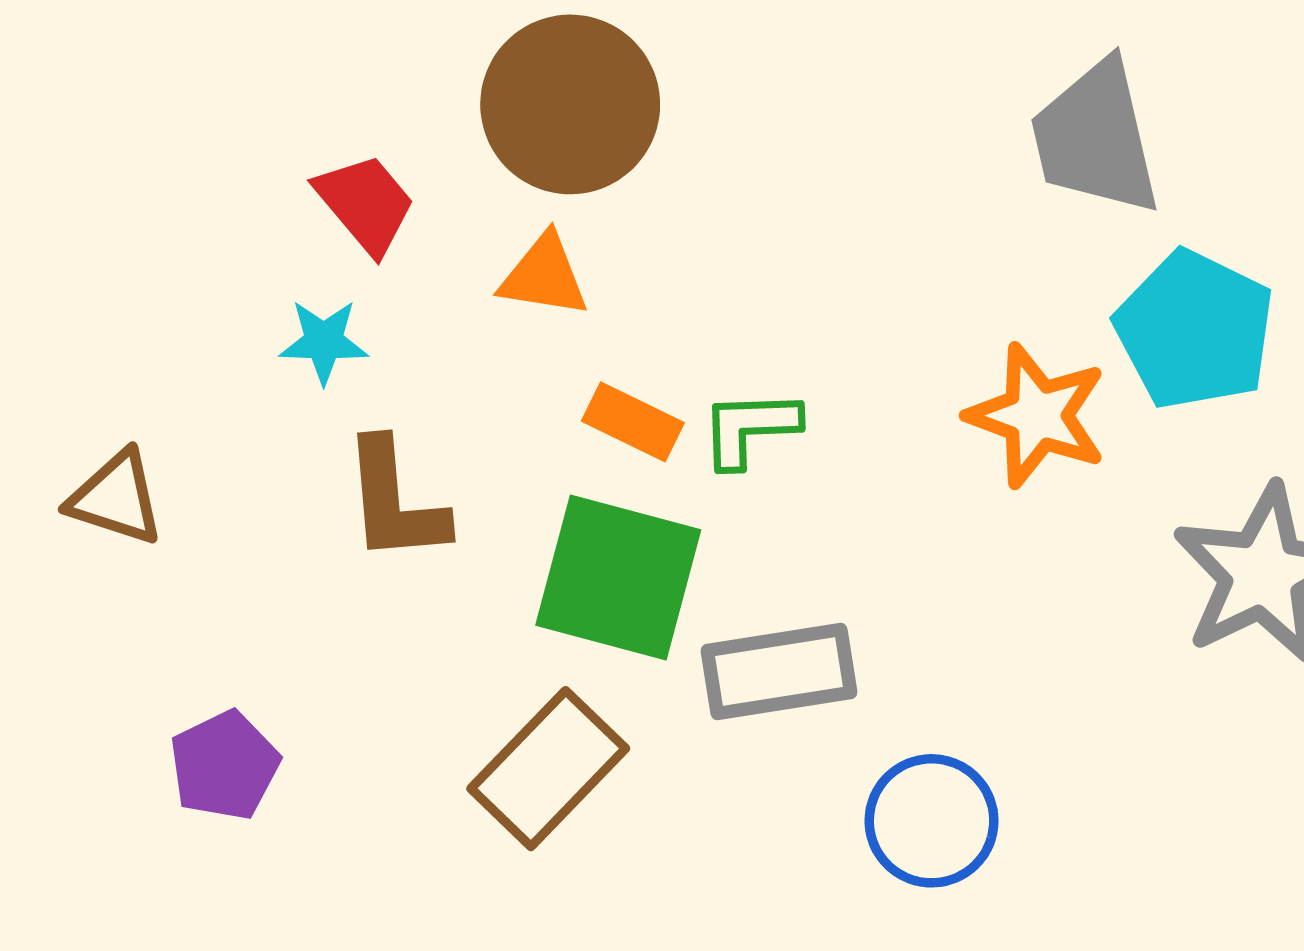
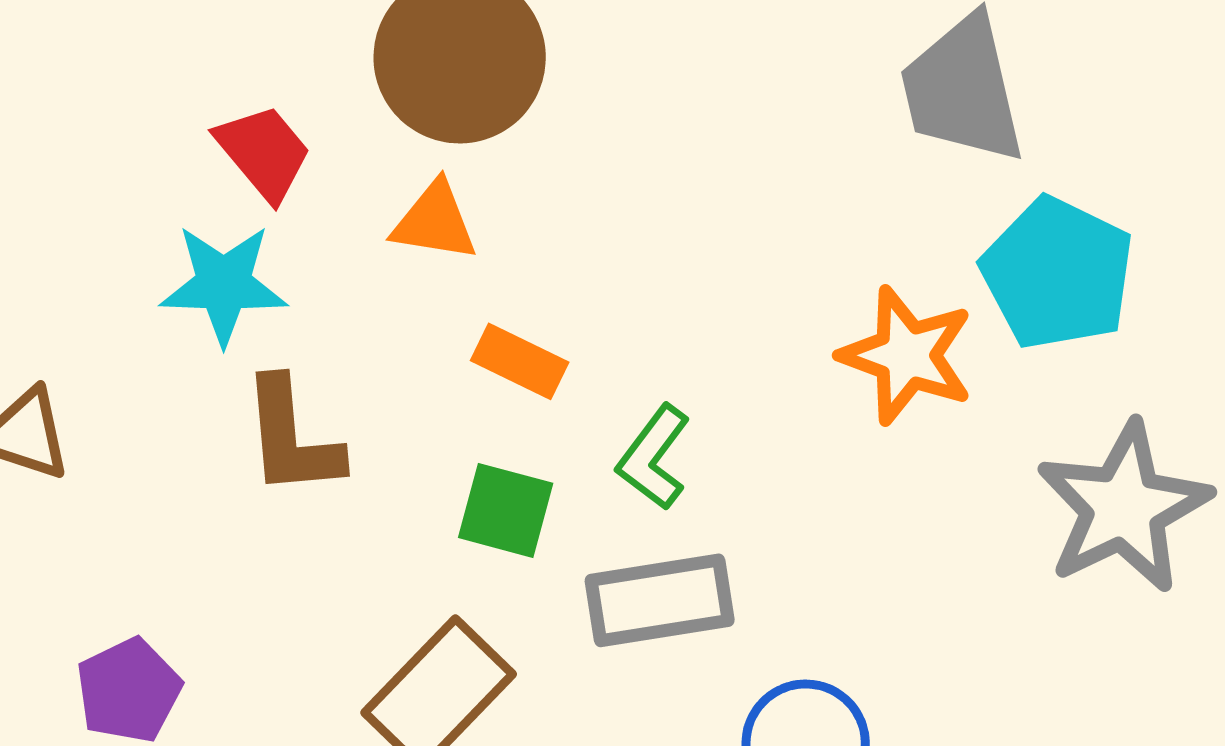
cyan star: (324, 341) -> (224, 284), size x1.5
green L-shape: (750, 428) -> (654, 457), moved, turned -51
green square: (618, 577) -> (506, 510), size x0.6

